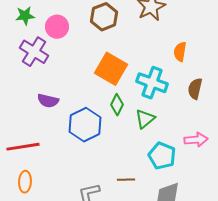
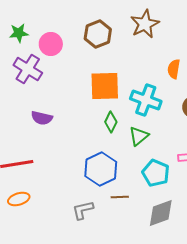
orange square: (111, 69) -> (105, 86), turned -32
blue hexagon: (85, 125) -> (101, 169), moved
orange ellipse: (25, 182) -> (19, 199), turned 70

